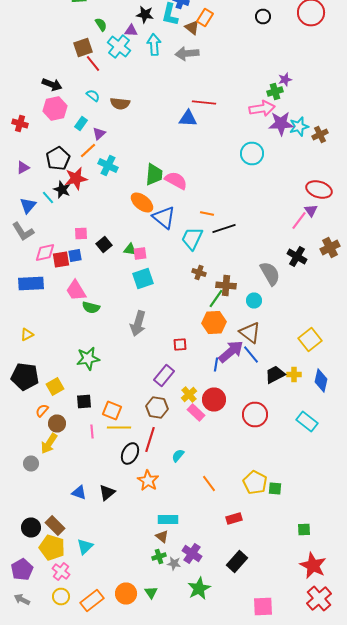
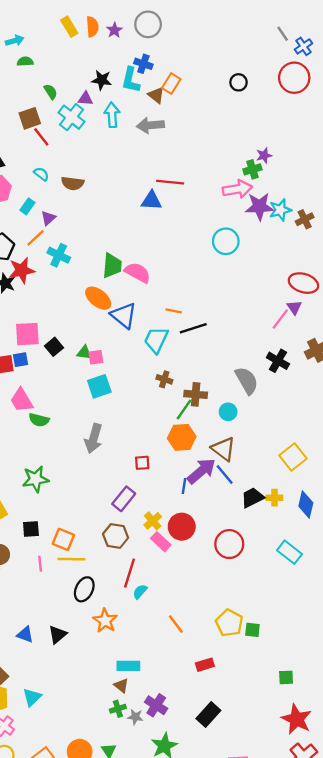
pink square: (81, 234) -> (27, 334), size x1.6
red line: (150, 440) -> (129, 573), moved

